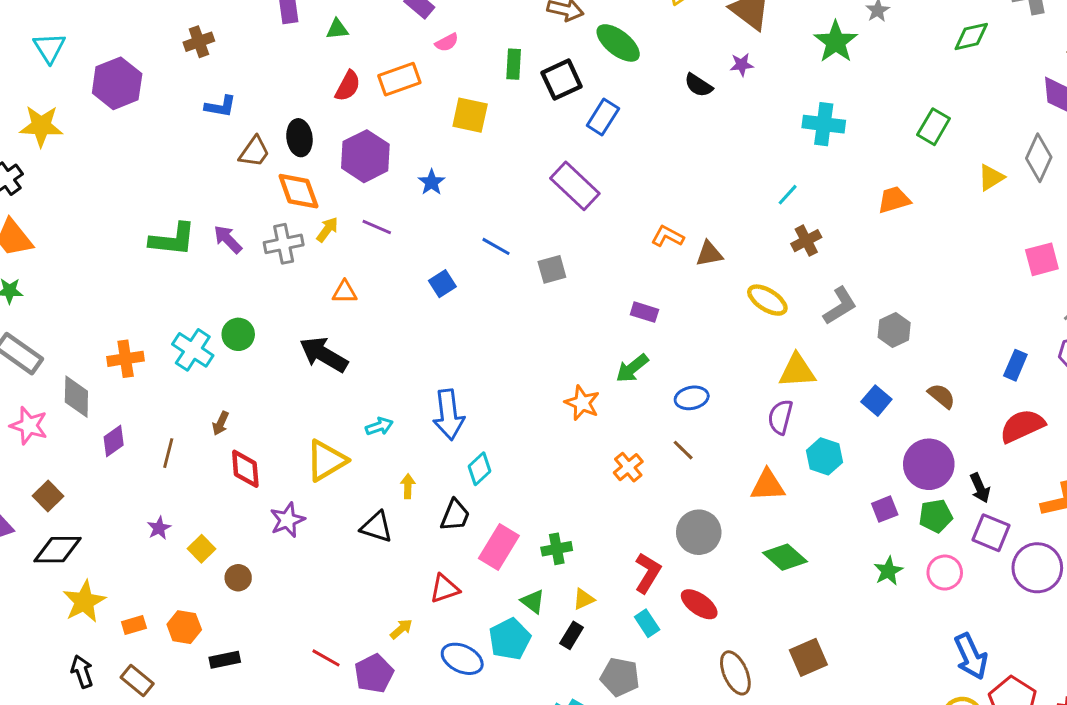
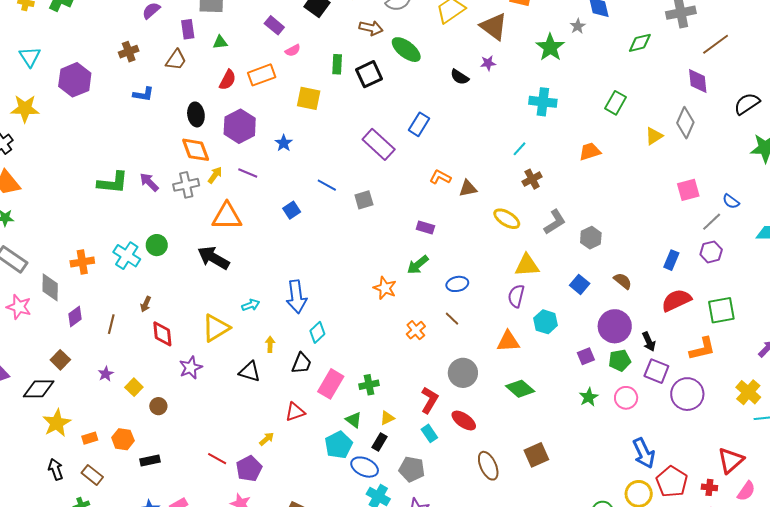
blue rectangle: (603, 117) -> (419, 124), moved
brown trapezoid: (254, 152) -> (176, 60), moved
orange triangle: (345, 292) -> (227, 216), size x1.8
brown square: (48, 496) -> (60, 360), moved
blue ellipse: (462, 659) -> (365, 467), moved

